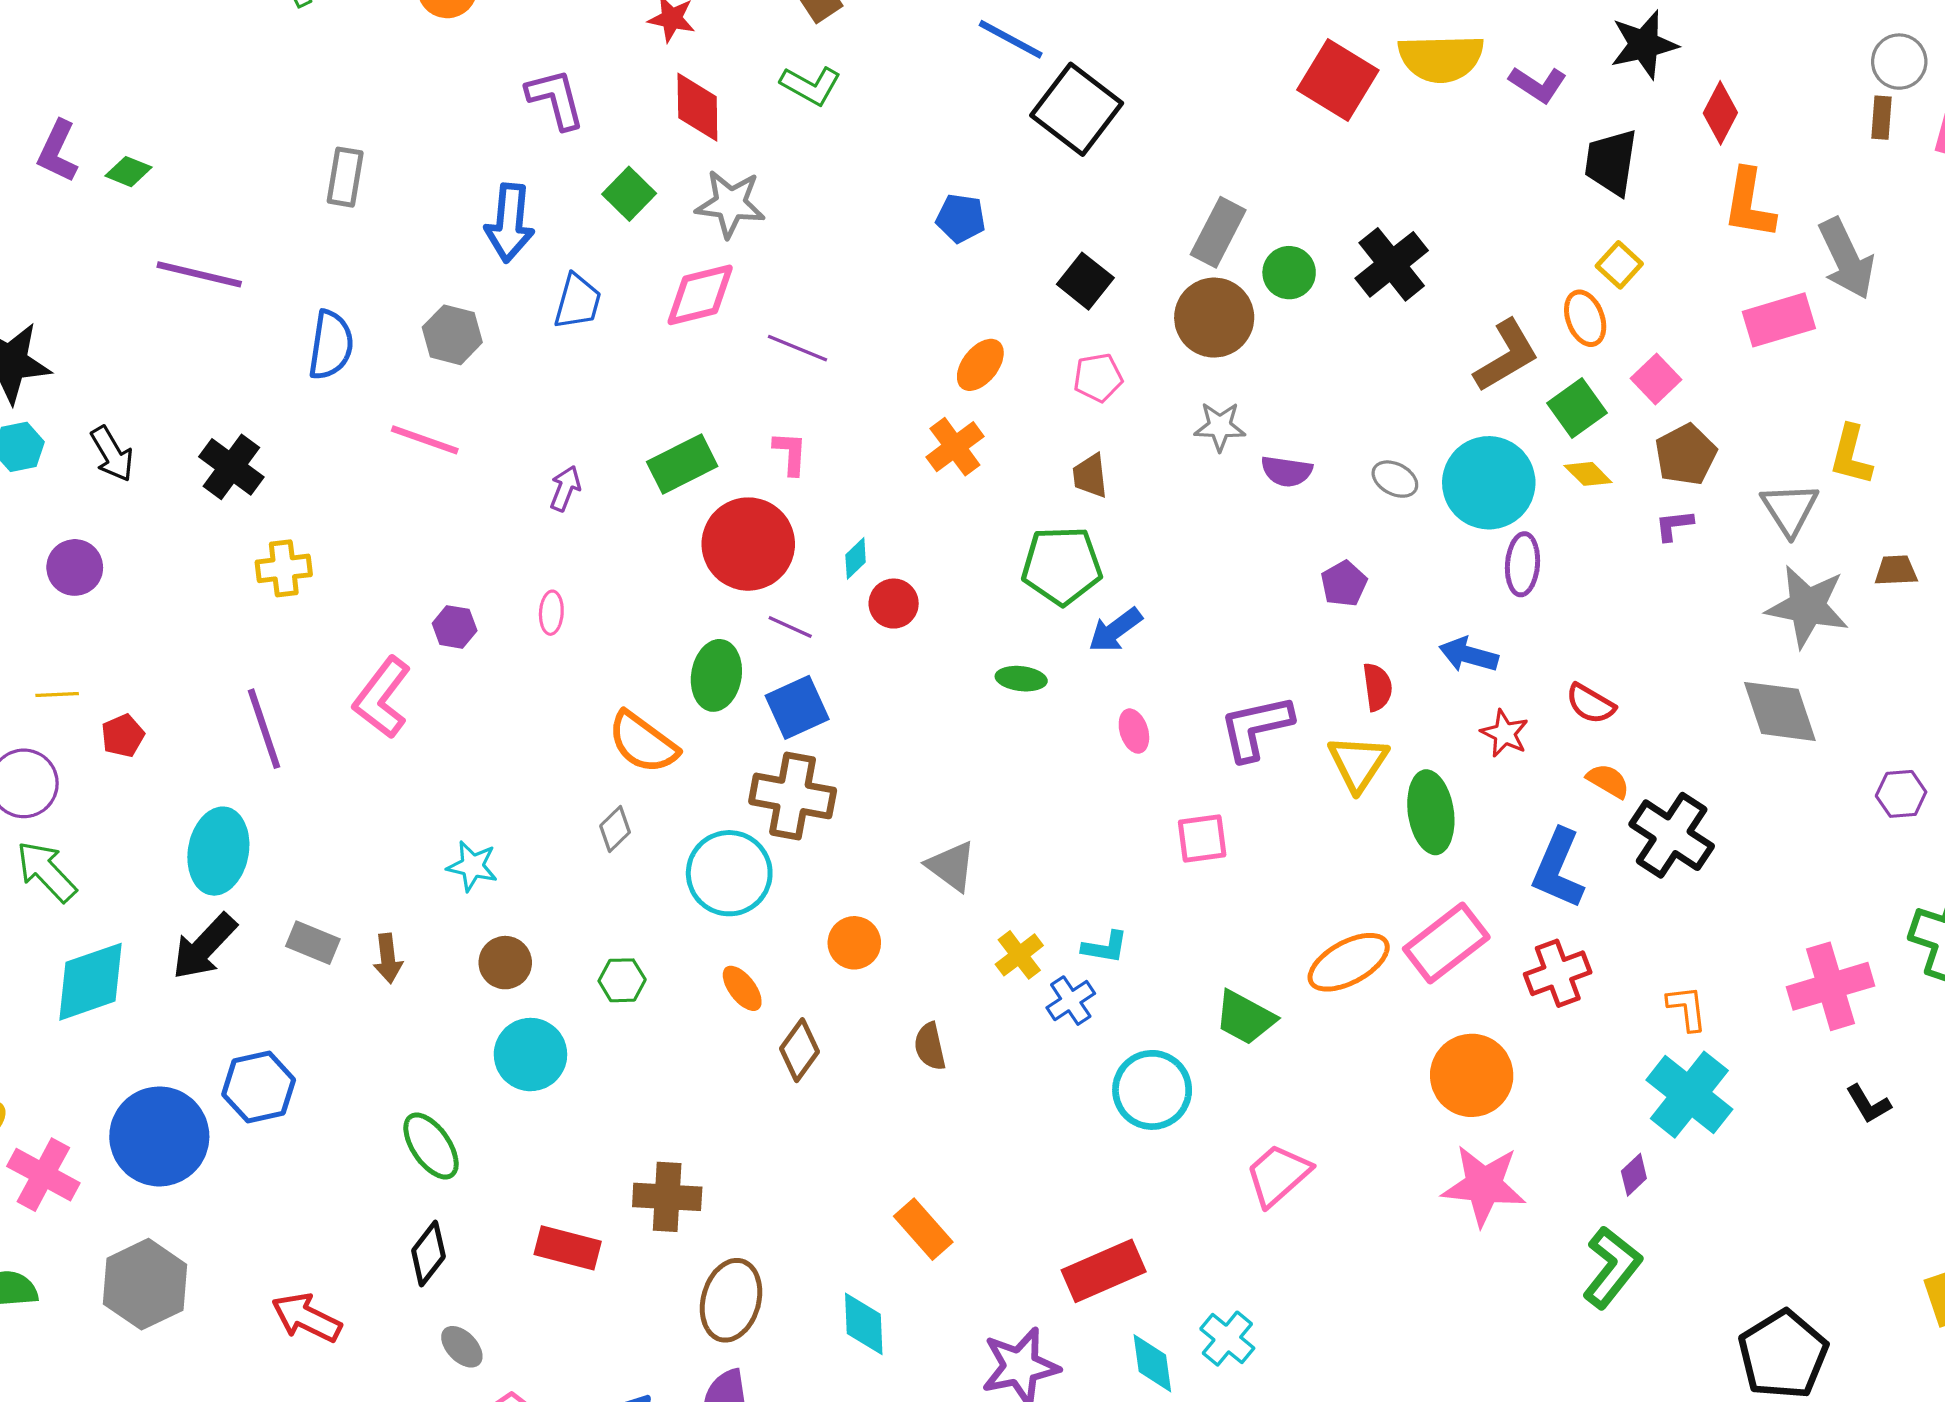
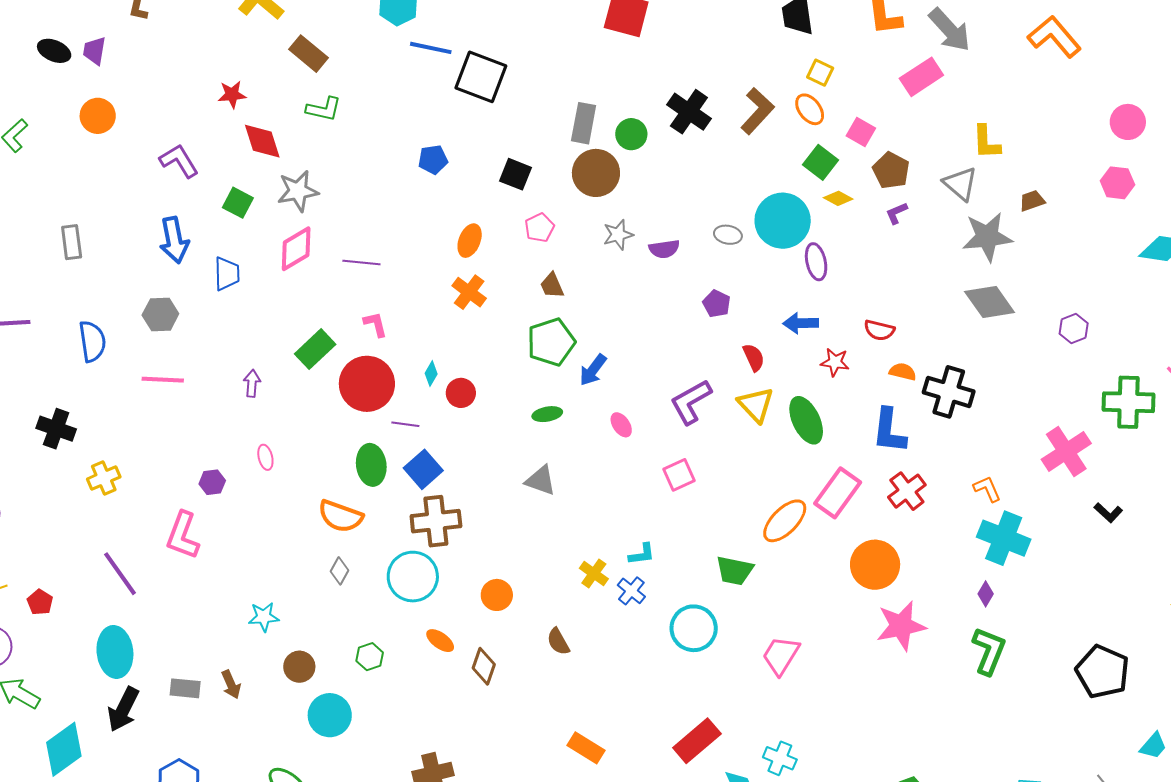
brown L-shape: (1506, 356) -> (757, 111), moved
gray triangle: (951, 866) -> (541, 480), moved

